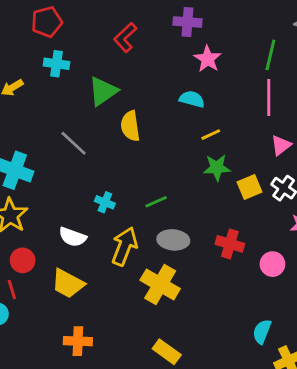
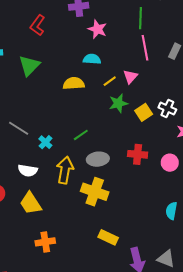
yellow semicircle: (130, 126) -> (74, 83), moved, turned 105
gray line: (74, 143) -> (19, 128), moved
pink triangle: (281, 145) -> (130, 77), moved
cyan cross: (105, 202) -> (45, 142), turned 32
yellow trapezoid: (68, 284) -> (31, 203), turned 40

